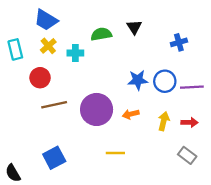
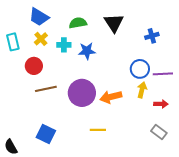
black triangle: (134, 27) -> (114, 23), size x1.5
green semicircle: (101, 34) -> (78, 23), moved
blue star: (138, 80) -> (87, 51), moved
orange arrow: (131, 114) -> (111, 97), size x1.5
yellow arrow: (164, 121) -> (142, 90), moved
blue square: (54, 158) -> (46, 134), turned -36

